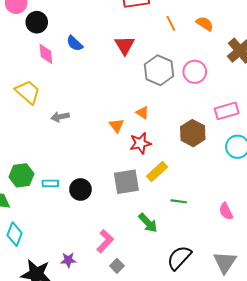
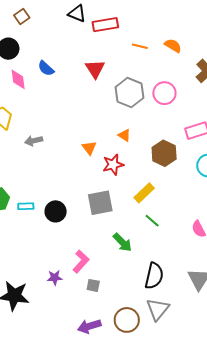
orange line: (171, 23) -> (140, 46), turned -49
orange triangle: (142, 113) -> (124, 135), moved
yellow rectangle: (157, 172) -> (144, 193), moved
green line: (179, 201) -> (152, 221), turned 35
black semicircle: (179, 258) -> (154, 276), turned 152
purple star: (68, 260) -> (55, 278), moved
gray square: (117, 266) -> (93, 285), turned -32

